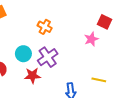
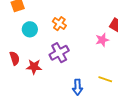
cyan circle: (23, 54) -> (30, 29), moved
red star: (32, 76) -> (34, 67), moved

